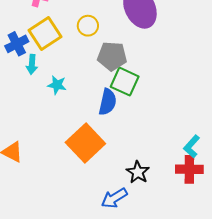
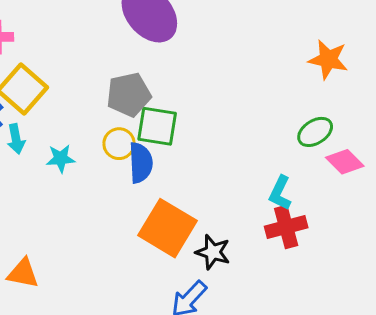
yellow circle: (88, 26) -> (119, 144), moved
orange square: (85, 143) -> (167, 228), moved

